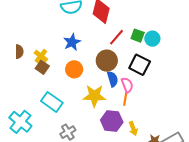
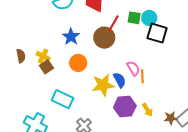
brown circle: (107, 61) -> (104, 38), moved
black square: (140, 65) -> (157, 33), moved
brown square: (42, 67) -> (46, 67), turned 32
blue semicircle: (113, 79) -> (120, 80), moved
orange line: (125, 99) -> (142, 76), moved

